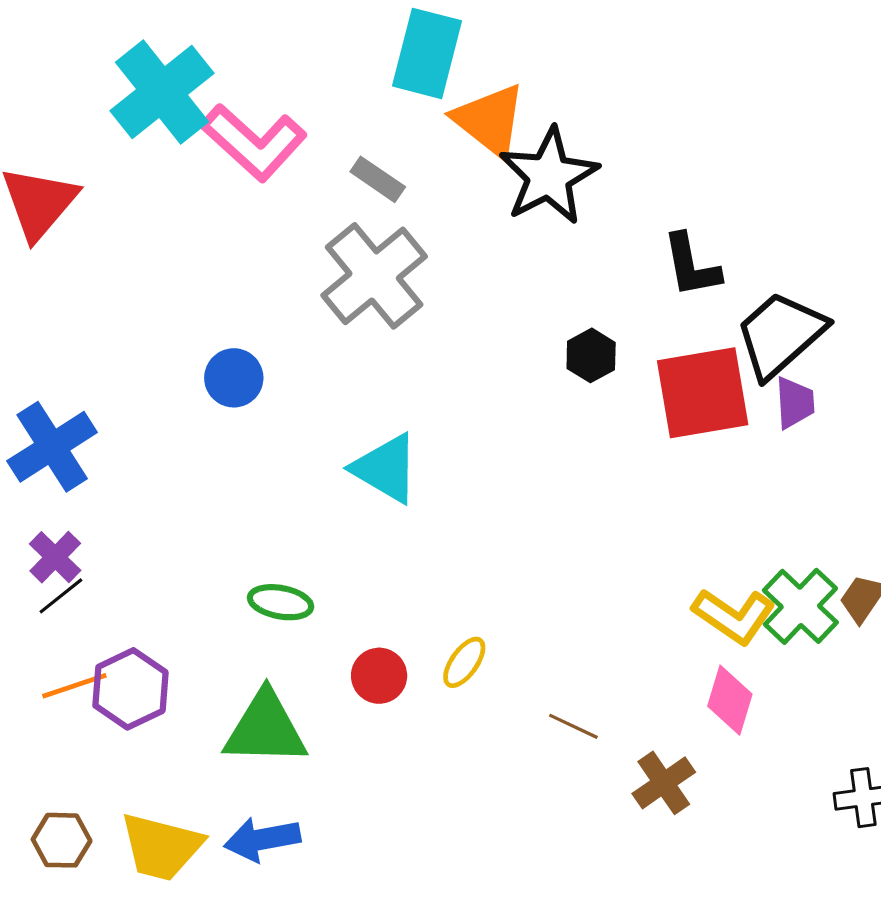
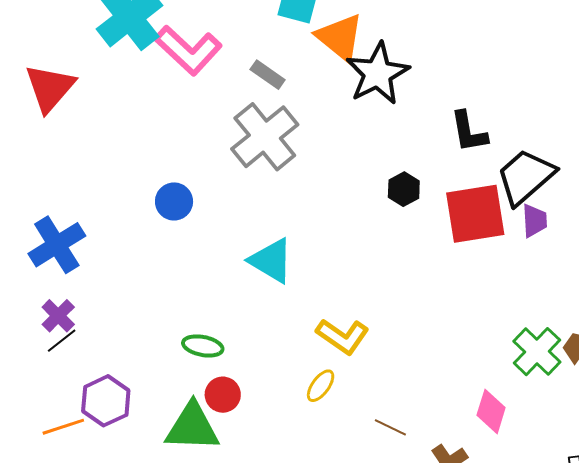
yellow L-shape: (734, 616) -> (343, 336), moved
red circle: (379, 676) -> (223, 395), moved
orange line: (74, 686) -> (63, 427), moved

